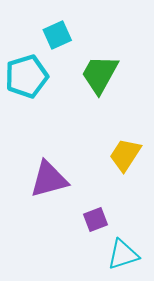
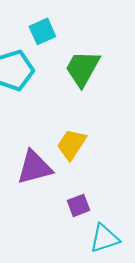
yellow trapezoid: (125, 155) -> (71, 144), moved

